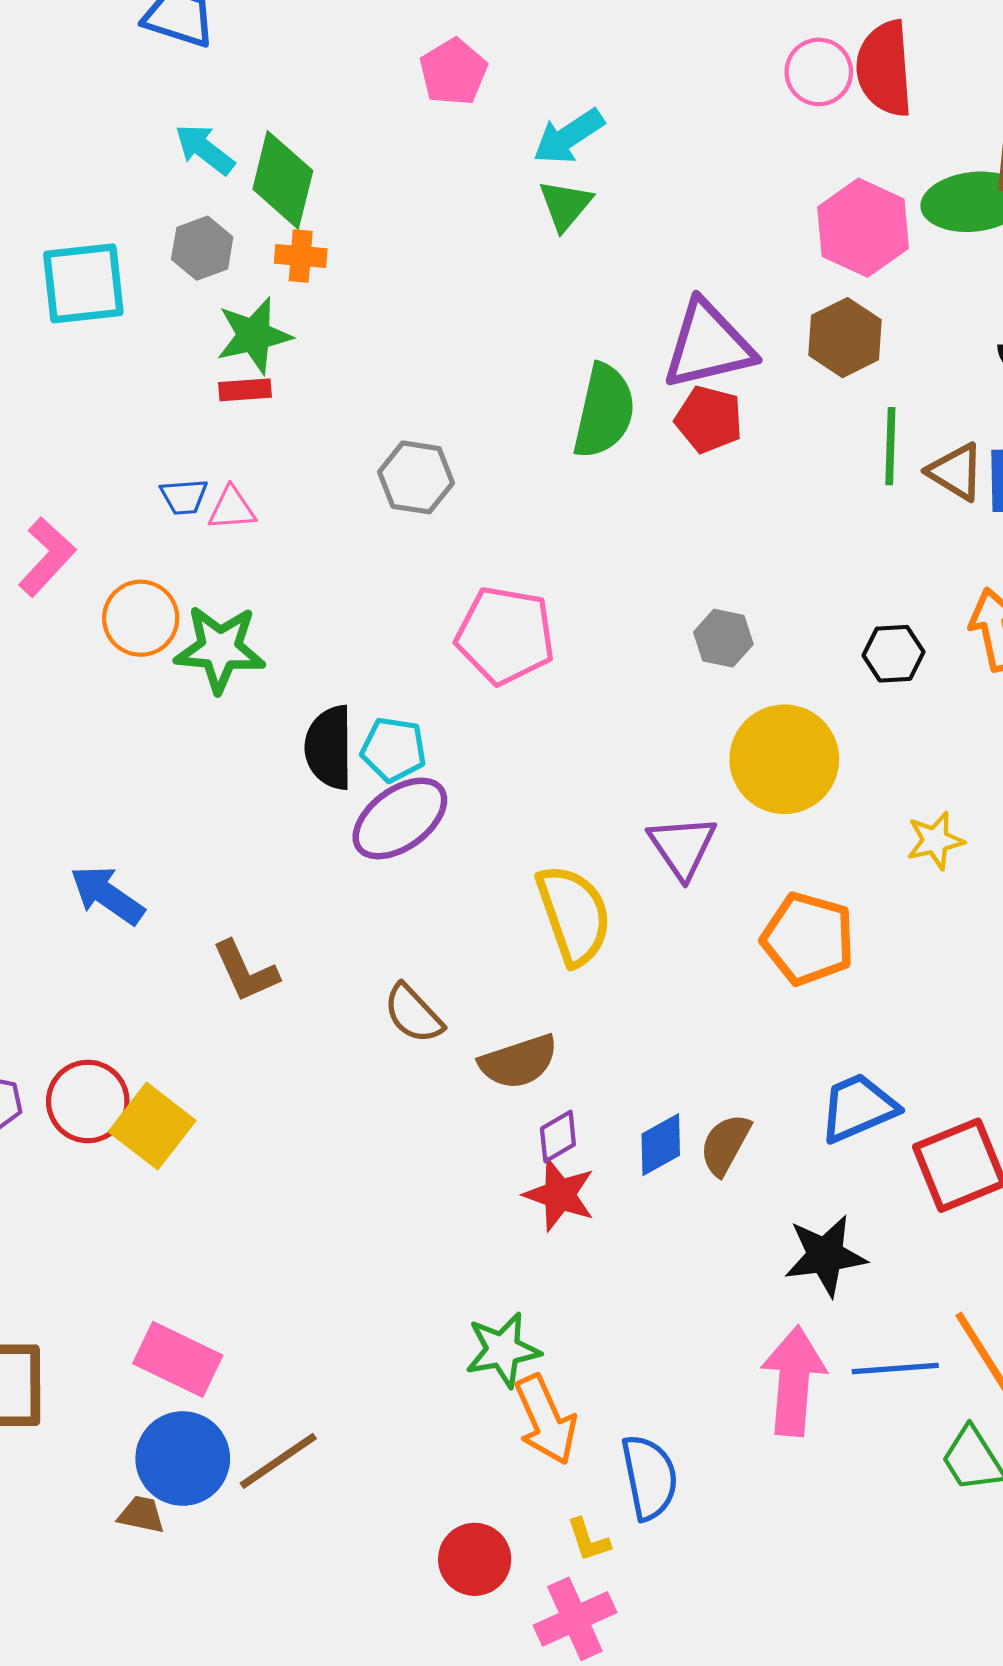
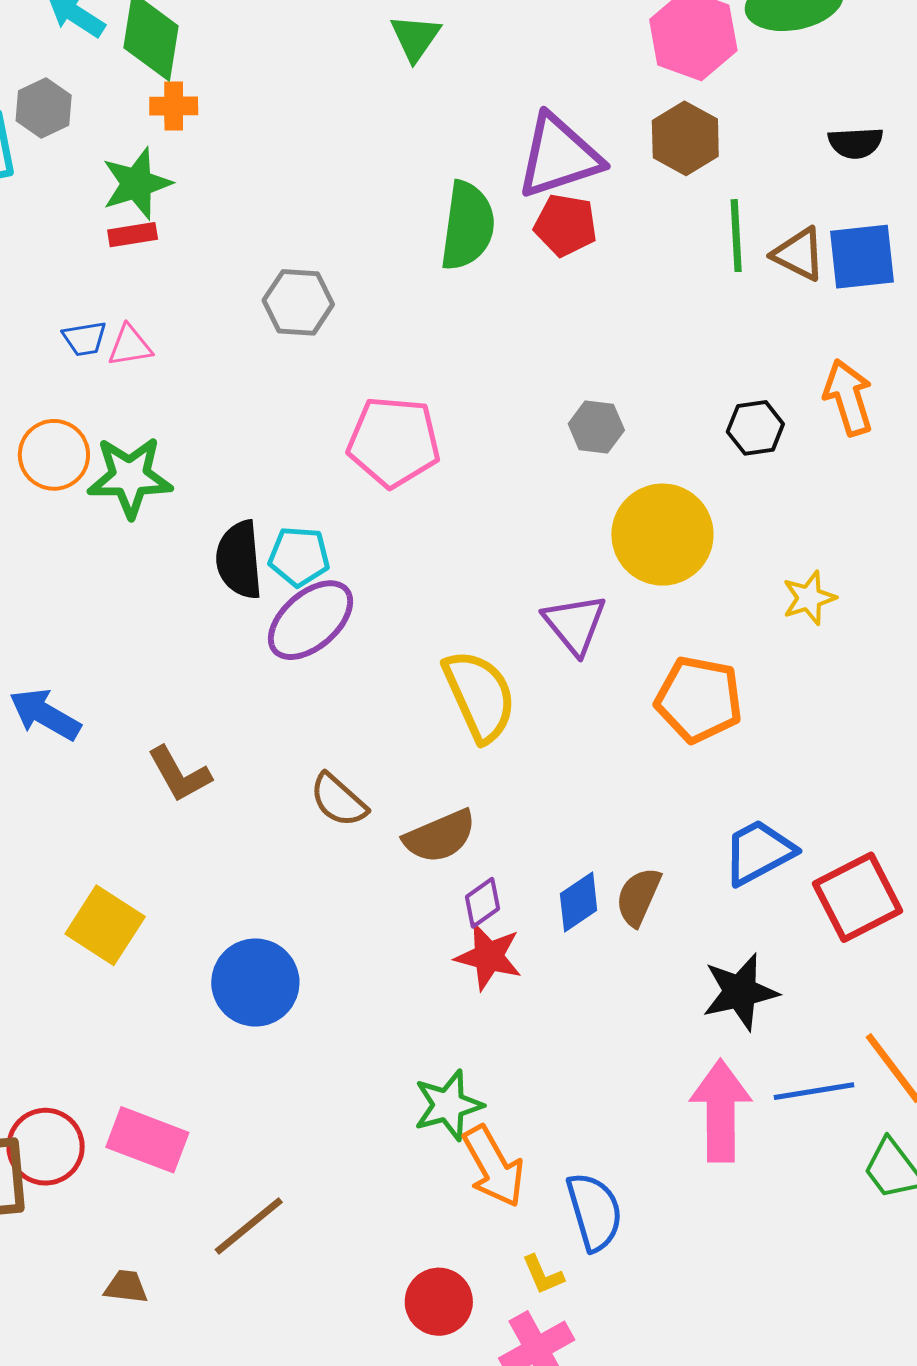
gray hexagon: (202, 248) -> (44, 108), moved
red circle: (88, 1101) -> (46, 1147), moved
blue circle: (183, 1459) -> (255, 983), moved

